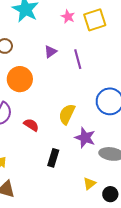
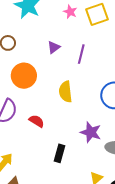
purple line: (78, 59) -> (81, 54), turned 30
yellow semicircle: (67, 114) -> (66, 92), moved, turned -30

